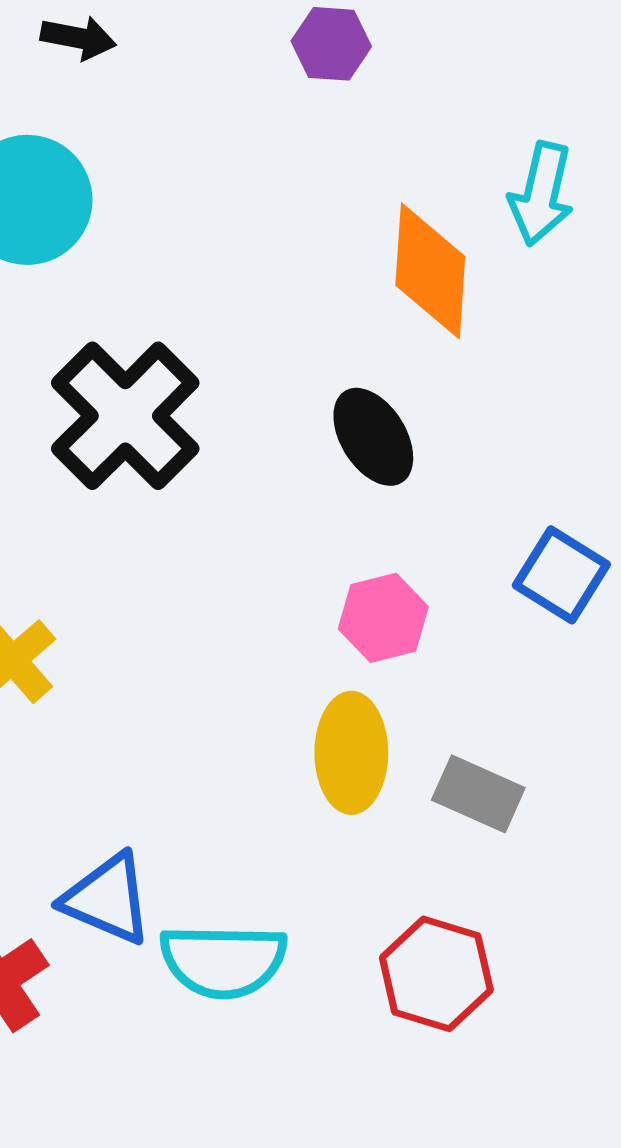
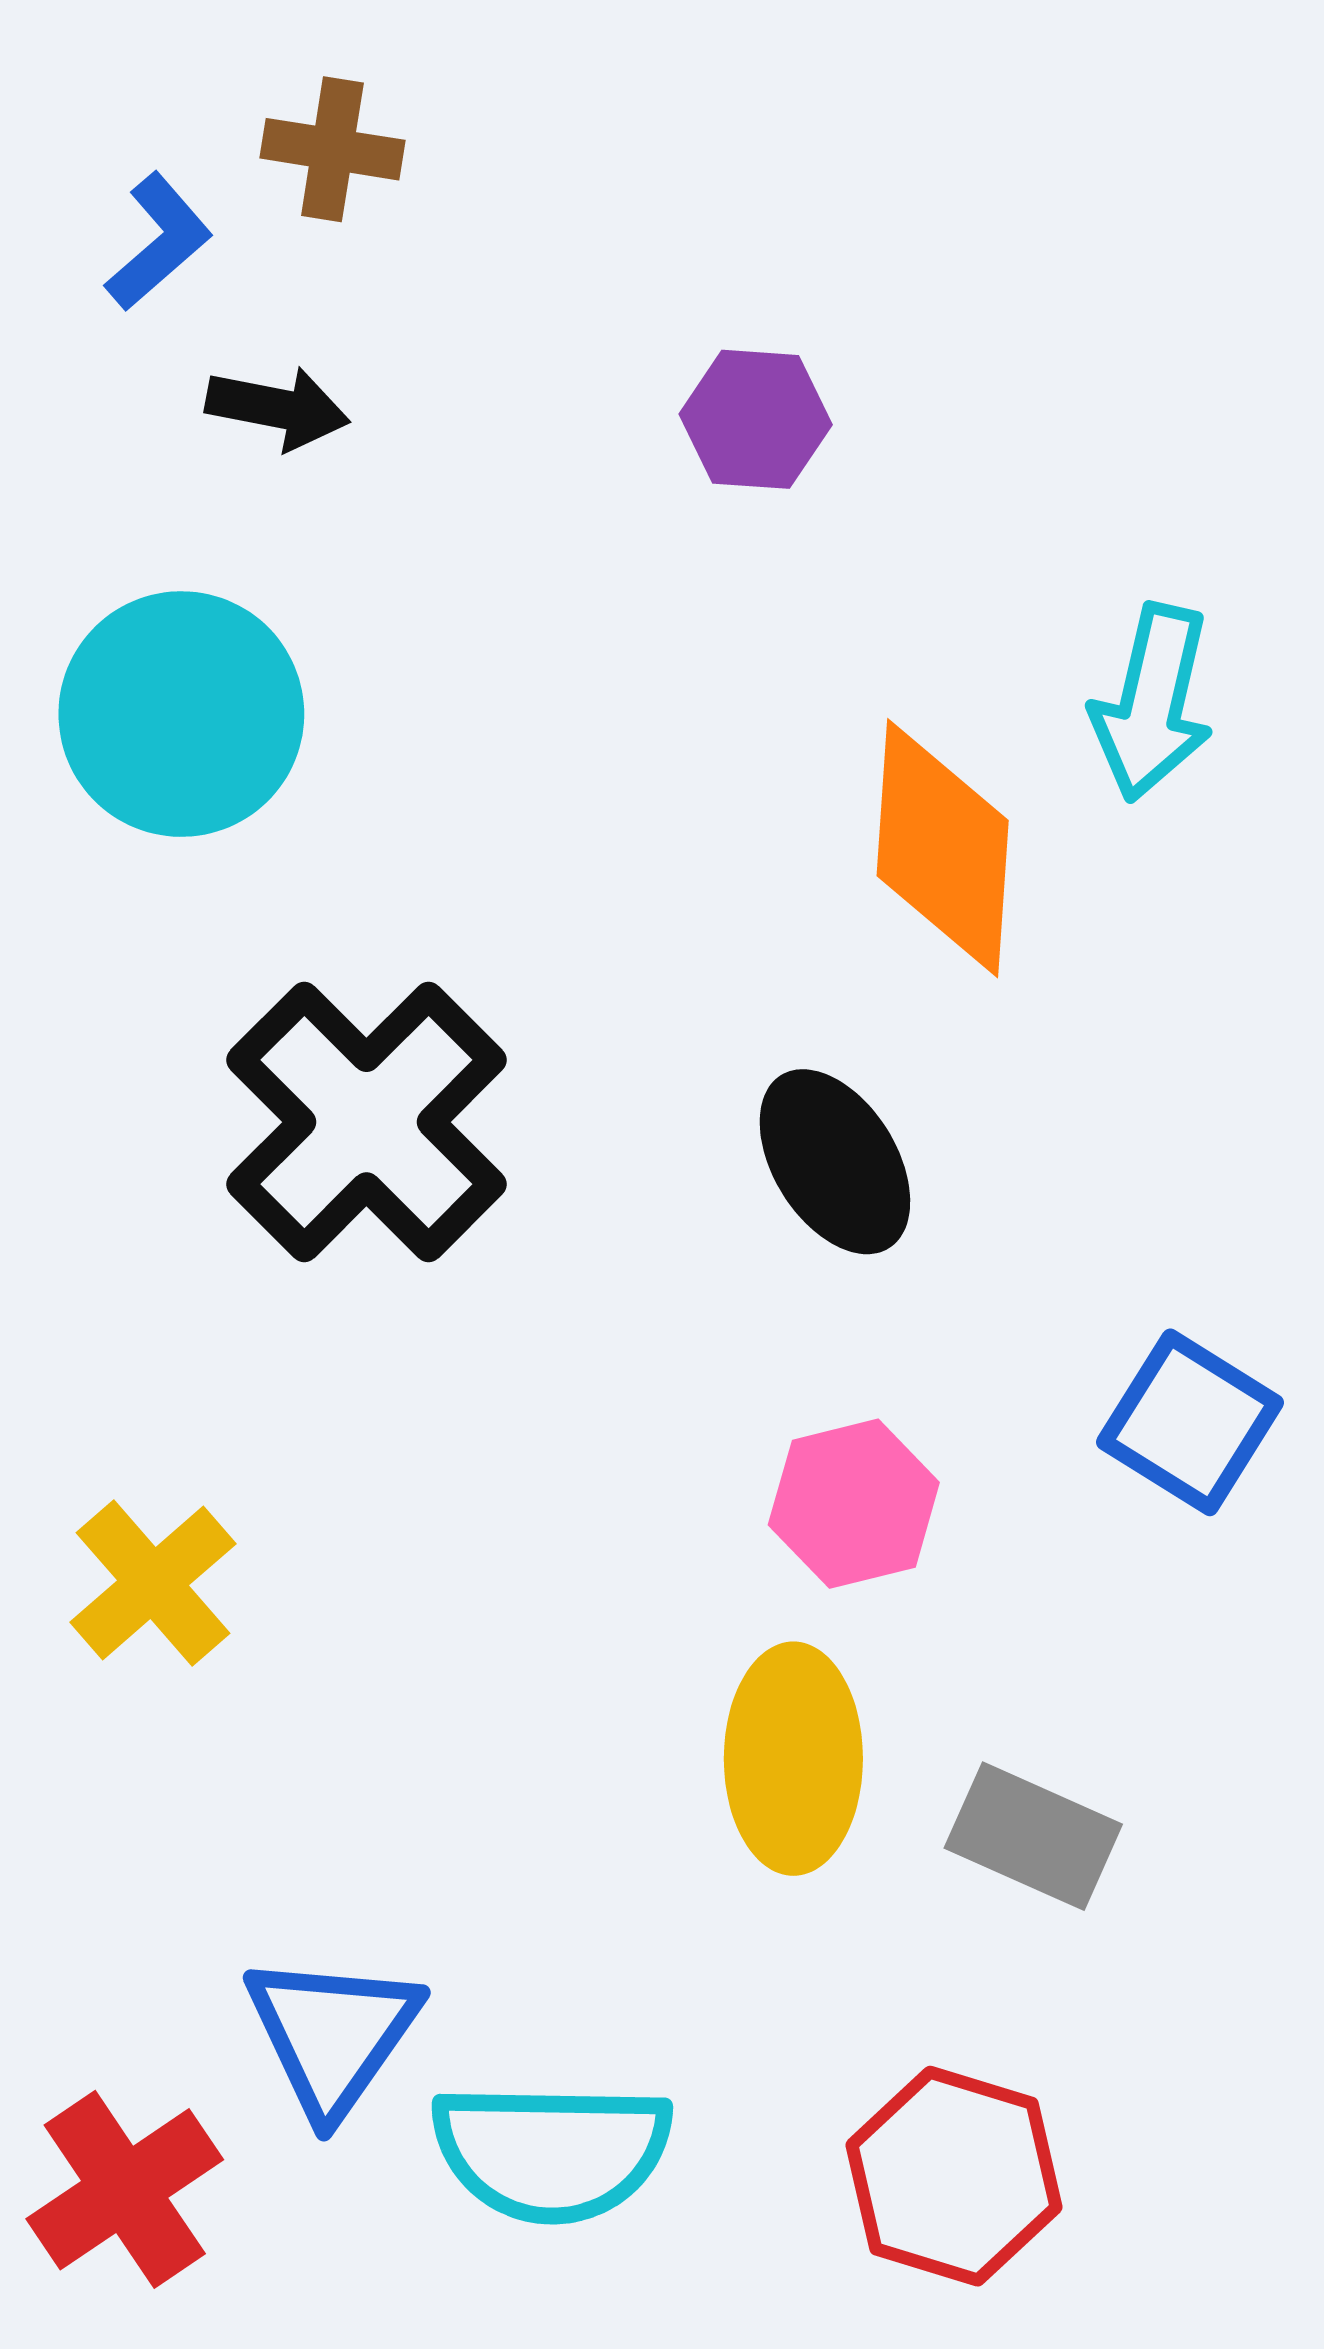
blue triangle: (107, 899) -> (332, 2034), turned 42

